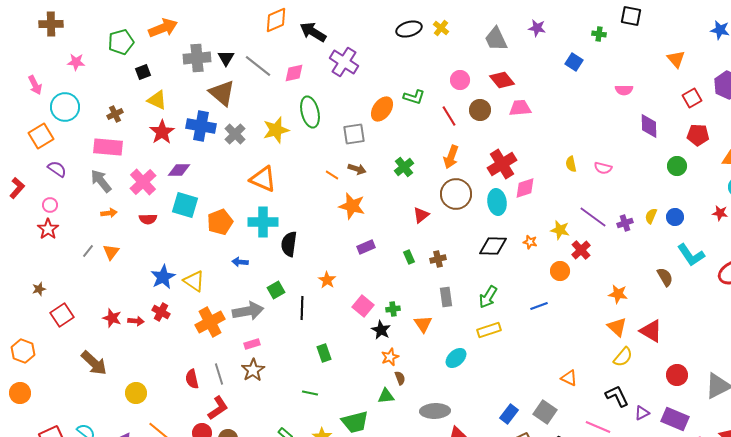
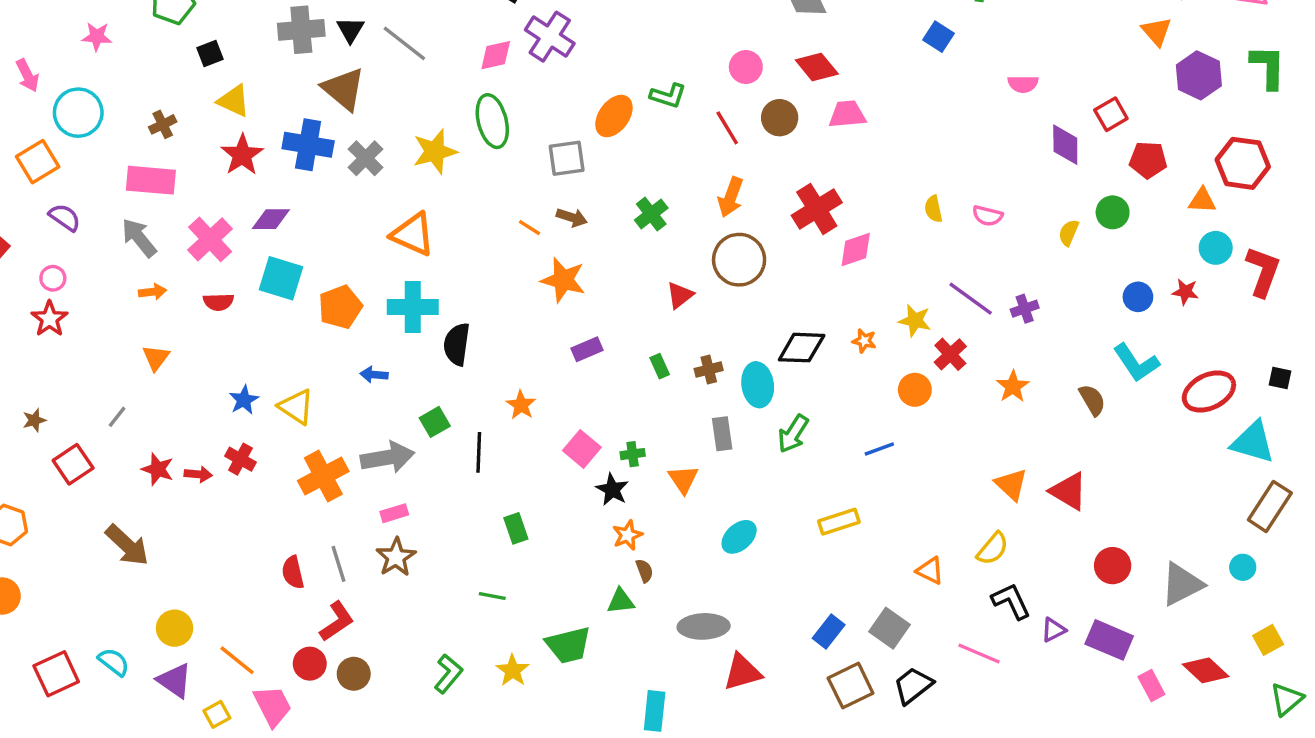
orange triangle: (676, 59) -> (1157, 31), moved
pink diamond: (294, 73) -> (496, 55), moved
red square: (692, 98) -> (1111, 114), moved
cyan ellipse: (497, 202) -> (758, 385), moved
yellow semicircle: (651, 216) -> (1069, 233), moved
blue circle: (675, 217) -> (1138, 297), moved
gray line: (88, 251) -> (117, 417), moved
blue star: (163, 277) -> (244, 400), size x0.7
orange star: (618, 294) -> (1013, 386), moved, turned 30
yellow rectangle: (489, 330) -> (839, 522), moved
yellow semicircle: (623, 357) -> (993, 549), moved
yellow circle: (136, 393) -> (175, 628), moved

